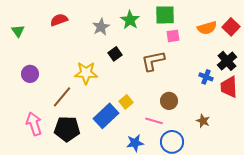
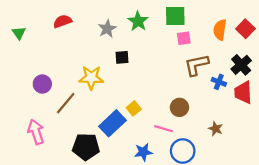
orange semicircle: (207, 28) -> (220, 30), turned 114
black square: (115, 54) -> (122, 57), turned 32
brown L-shape: (153, 61) -> (196, 65), moved
purple circle: (30, 74) -> (42, 84), moved
black pentagon: (67, 129) -> (86, 147), moved

